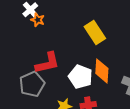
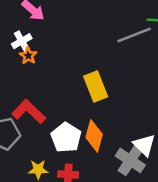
red L-shape: (47, 63) -> (29, 112), turned -136

